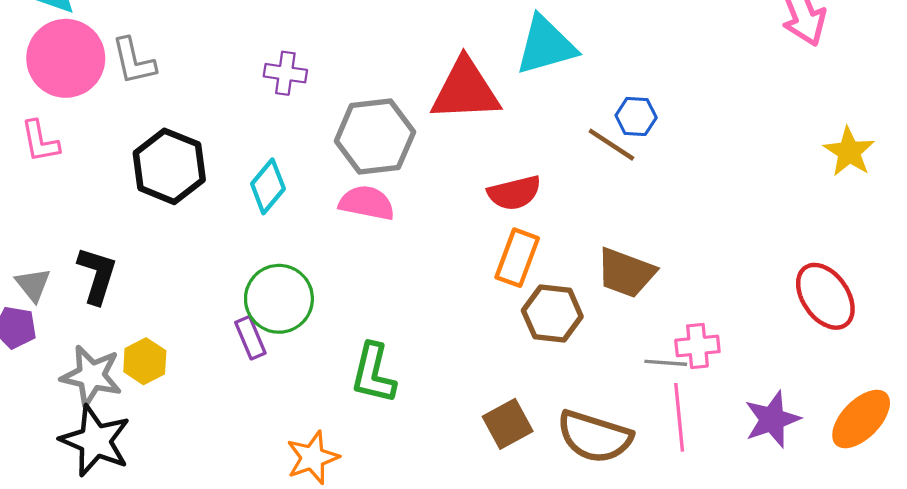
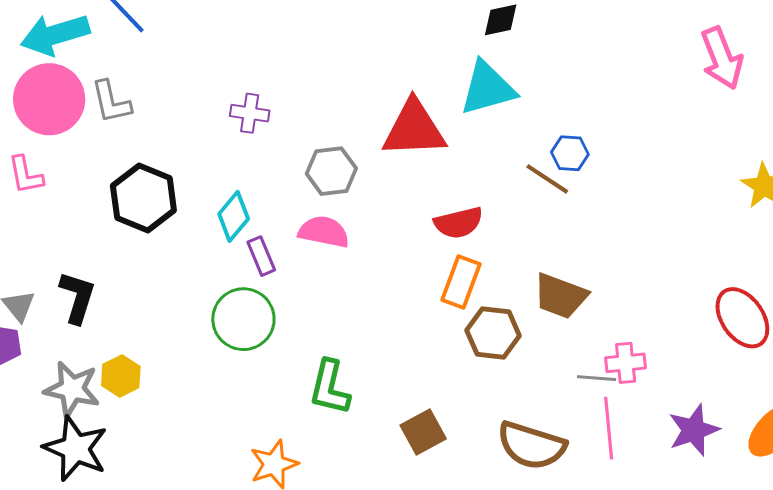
gray hexagon: (375, 136) -> (331, 171), size x0.7
purple rectangle: (250, 338) -> (261, 256), moved
brown square: (508, 424) -> (423, 432), moved

